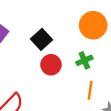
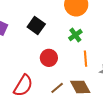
red circle: (51, 65) -> (49, 58), moved

